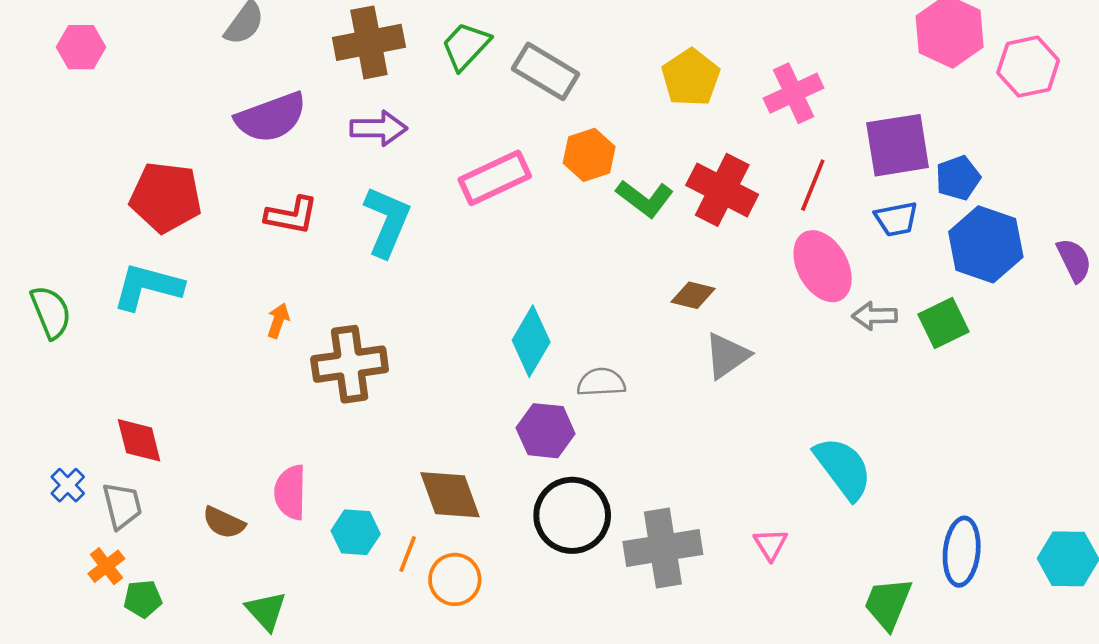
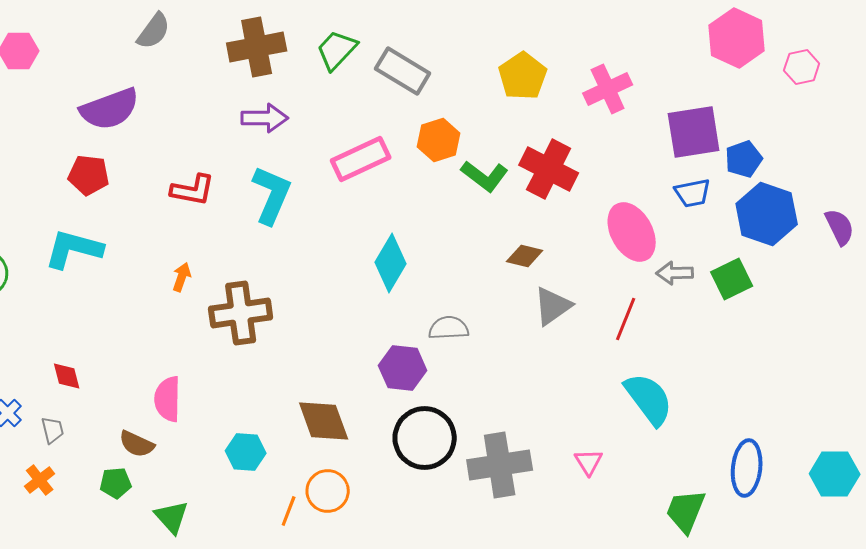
pink hexagon: (1028, 67) -> (802, 67), size x0.7
purple semicircle: (271, 117) -> (110, 109), moved
red line: (813, 185) -> (626, 319), moved
red pentagon: (166, 197) -> (89, 175), size x0.7
cyan diamond: (531, 341) -> (391, 263), moved
red diamond: (139, 440) -> (67, 376), size x0.7
pink semicircle: (290, 492) -> (168, 399), moved
gray trapezoid: (122, 506) -> (53, 430), size x0.7
orange line: (408, 554) -> (289, 511), moved
green pentagon: (143, 599) -> (116, 483), moved

